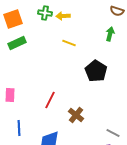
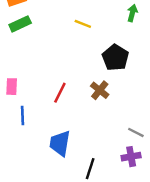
brown cross: (76, 115) -> (100, 90), moved
blue line: (19, 128) -> (22, 116), moved

